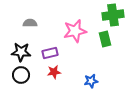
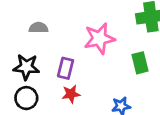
green rectangle: (105, 39) -> (140, 63), moved
purple rectangle: (50, 53) -> (66, 68), turned -63

